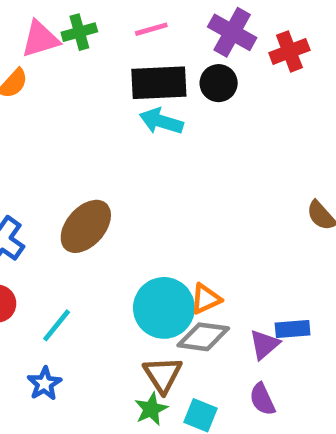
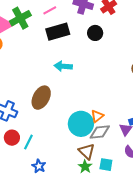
green cross: (79, 32) -> (20, 18), size x1.5
black circle: (219, 83) -> (95, 33), moved
cyan arrow: (161, 121) -> (63, 66), moved
cyan line: (57, 325) -> (28, 142), moved

